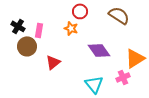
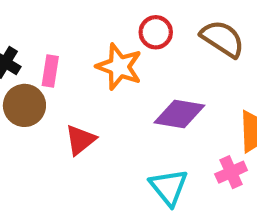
red circle: (80, 11) -> (156, 32), moved
orange star: (71, 28) -> (119, 67), size x1.5
purple diamond: (99, 50) -> (179, 114), turned -45

